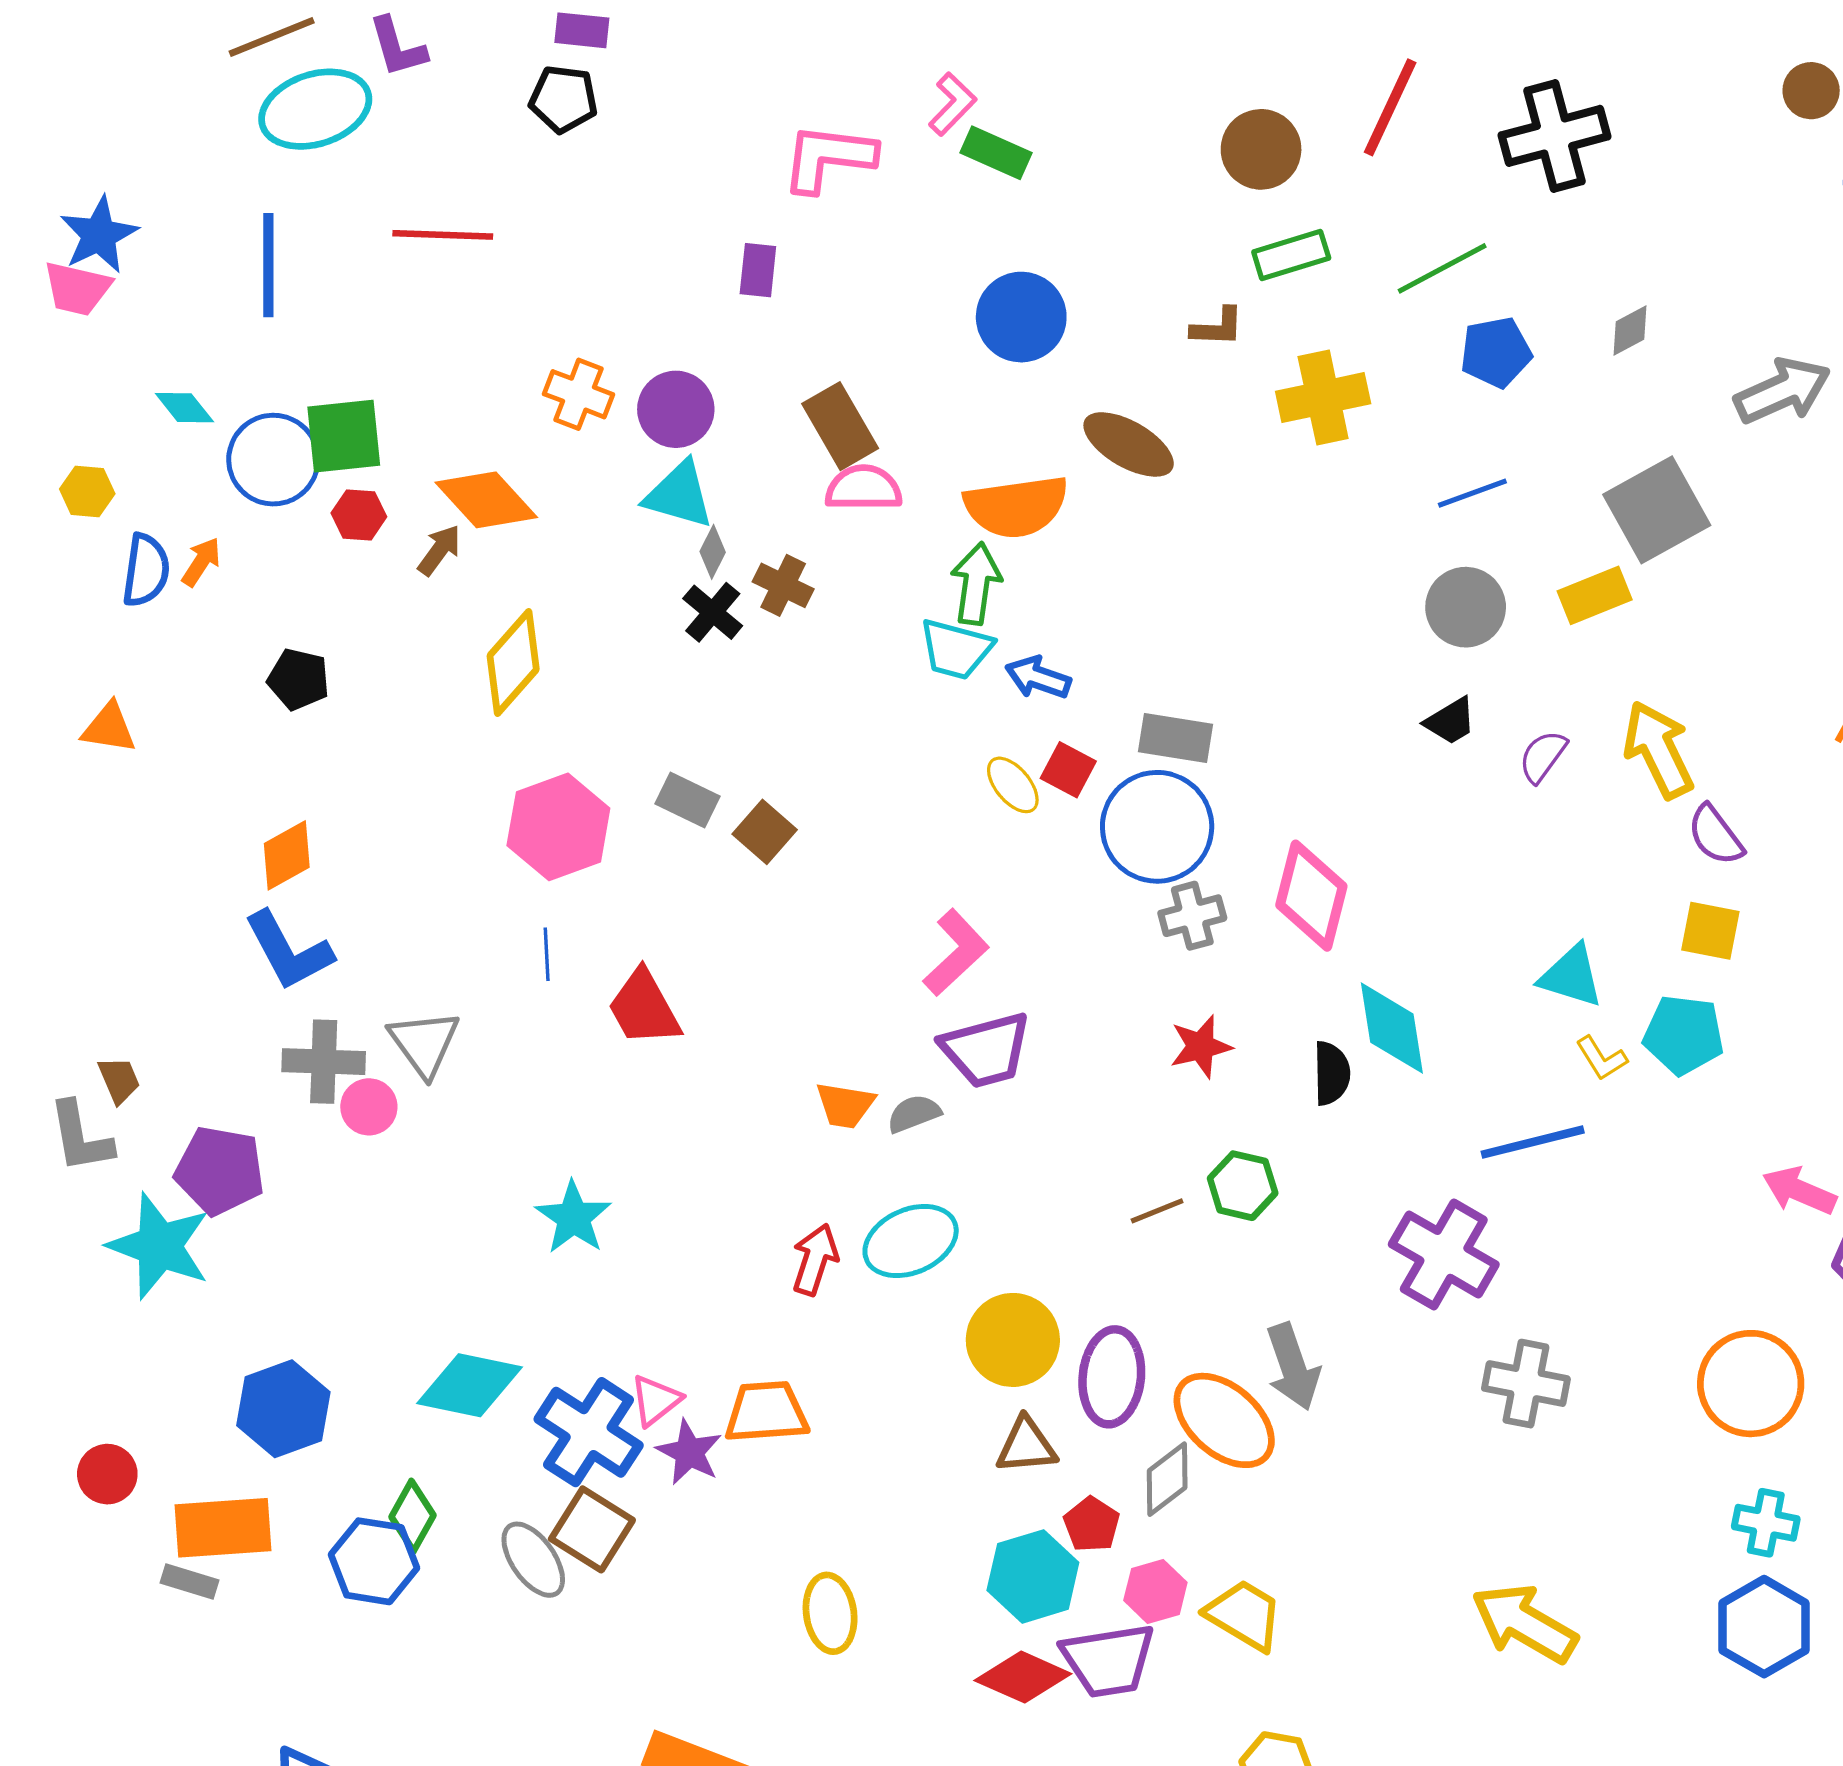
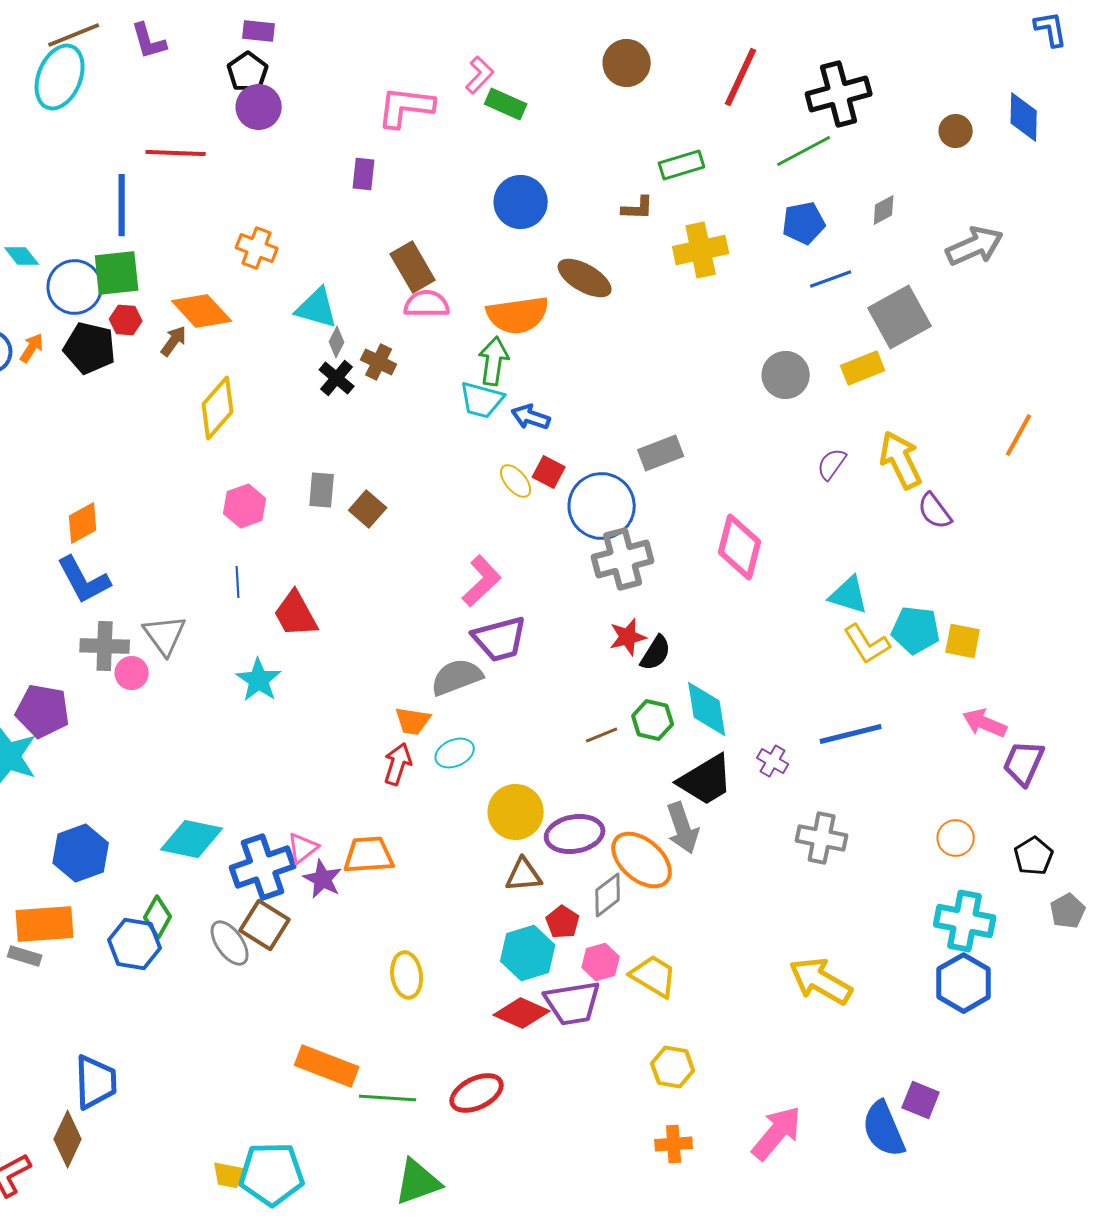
brown circle: (1811, 91) -> (956, 131), moved
black pentagon: (563, 99) -> (248, 72), turned 30
cyan ellipse: (315, 109) -> (60, 77), moved, turned -50
brown circle: (1261, 149) -> (627, 63), moved
blue line: (268, 265) -> (122, 205), moved
green line: (1442, 268) -> (804, 151), moved
purple circle: (676, 409) -> (259, 107), moved
blue line: (1472, 493) -> (831, 279), moved
black pentagon: (298, 679) -> (90, 348), moved, size x1.4
black trapezoid: (1451, 721) -> (706, 780), moved, size x1.8
gray rectangle: (1176, 738) -> (661, 453), moved, turned -30
gray rectangle: (688, 800) -> (322, 490), turned 69
pink hexagon: (558, 827) -> (245, 506), size x0.7
pink diamond: (1311, 896) -> (740, 547), moved
gray cross: (1192, 916) -> (623, 559), size x1.5
yellow square: (1710, 931) -> (963, 641), moved
cyan diamond: (1392, 1028) -> (707, 709), moved
yellow L-shape: (1601, 1058) -> (867, 644), size x1.5
black semicircle: (1331, 1073) -> (656, 653), moved, turned 33
orange trapezoid: (845, 1105) -> (413, 721), moved
gray semicircle: (914, 1114) -> (457, 677), size x1.6
blue line: (1533, 1142) -> (851, 734), moved
cyan star: (573, 1218) -> (259, 680), moved
cyan ellipse: (911, 1241) -> (455, 753), size x0.7
purple cross: (1444, 1254) -> (773, 761), size x0.5
purple ellipse: (1112, 1377) -> (575, 834), turned 74
orange circle: (1751, 1384) -> (956, 838), size x0.6
blue cross: (589, 1432) -> (263, 867), turned 38
cyan cross: (1766, 1523) -> (965, 921), size x1.5

